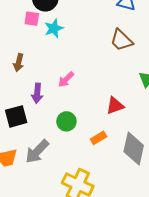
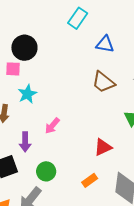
cyan star: (54, 28) -> (27, 94), moved
green circle: (66, 121) -> (46, 171), moved

